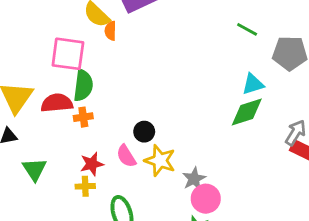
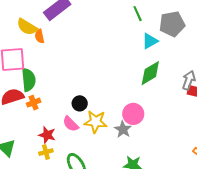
green line: (247, 29) -> (138, 14), turned 49
cyan triangle: (253, 84) -> (150, 41), moved
red star: (92, 164) -> (47, 135), turned -30
pink circle: (206, 199) -> (133, 114), moved

